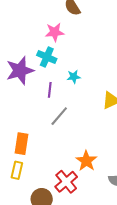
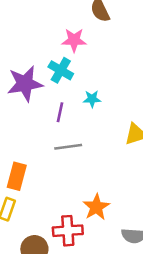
gray line: (59, 116) -> (68, 147), turned 35
red cross: (66, 182) -> (68, 231), turned 30

